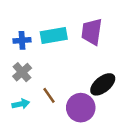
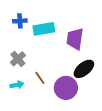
purple trapezoid: (92, 32) -> (75, 39), moved
blue cross: (22, 40) -> (20, 21), moved

